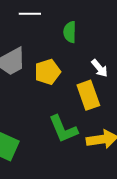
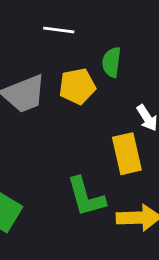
yellow pentagon: (48, 72) -> (77, 86), moved

